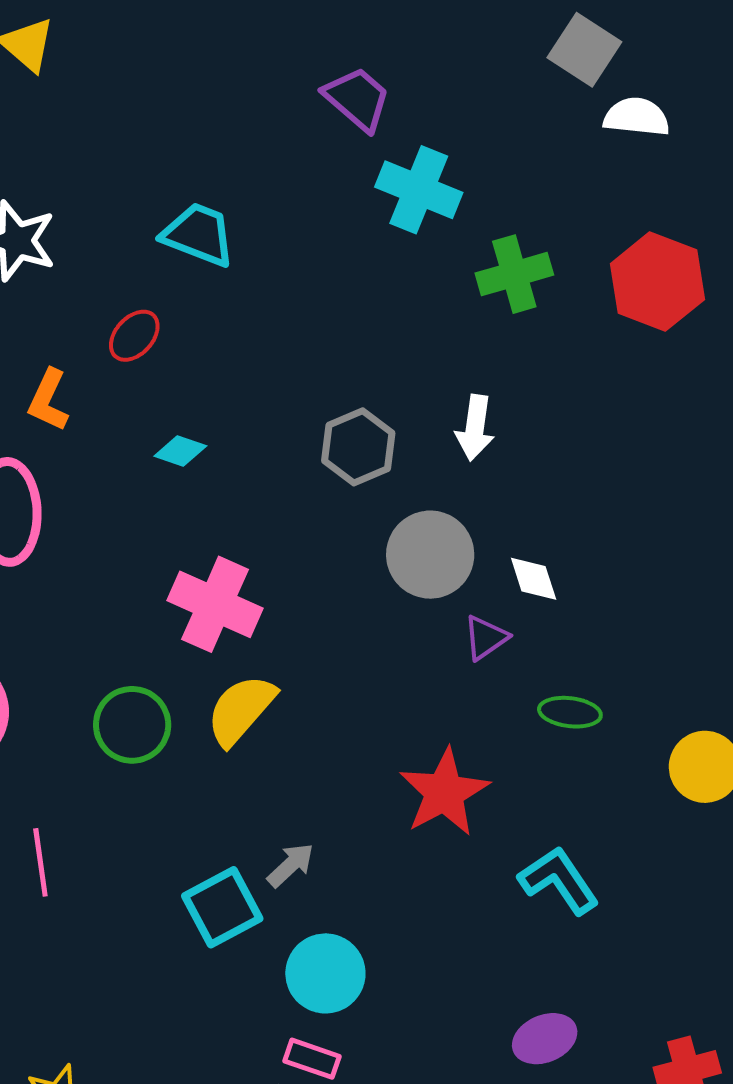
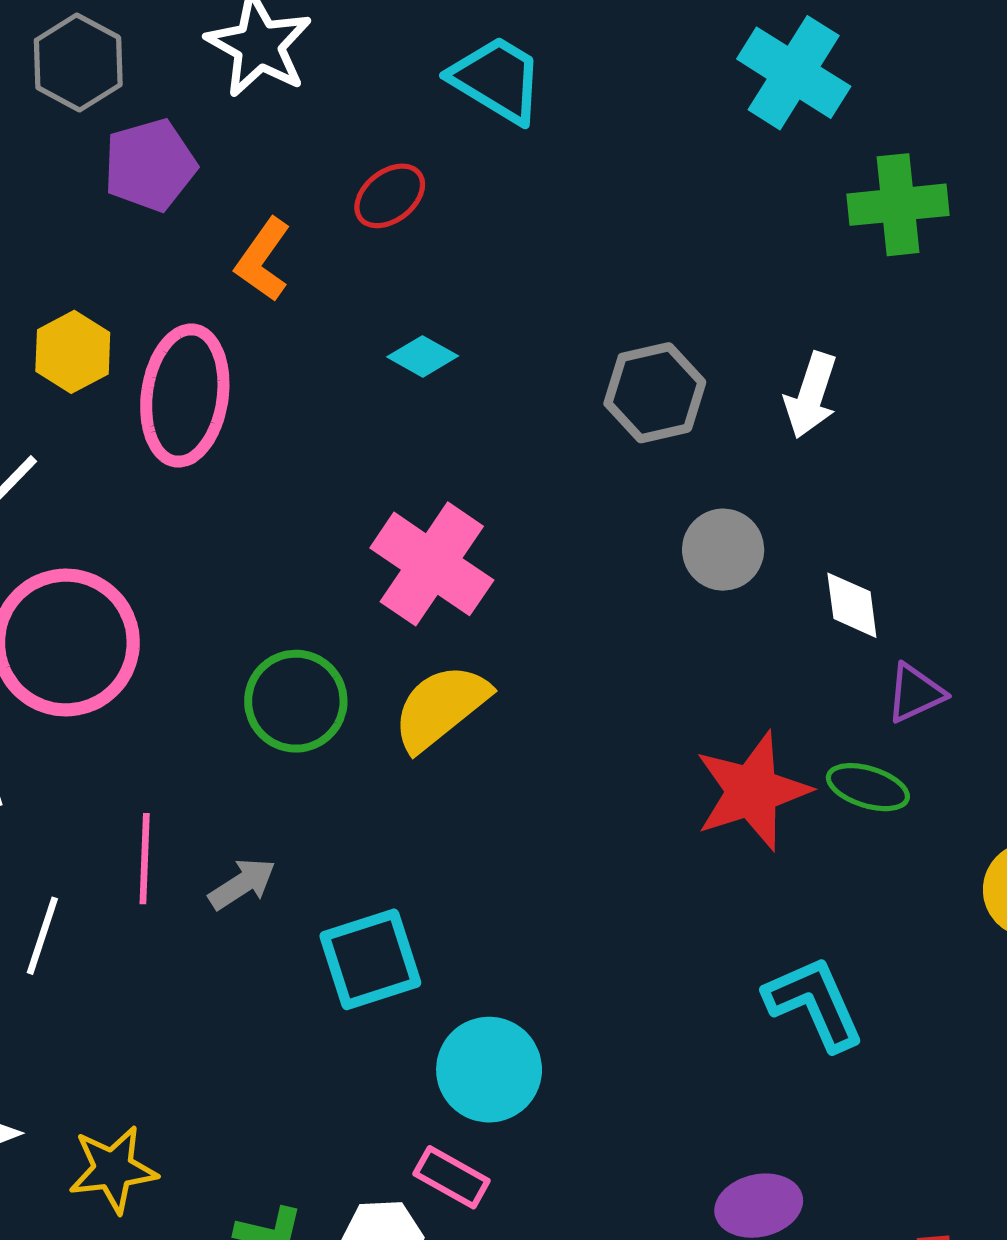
gray circle: (430, 555) -> (723, 550), size x0.7
purple triangle: (486, 638) -> (915, 693), moved
red star: (444, 792) -> (752, 791), moved
gray arrow: (291, 865) -> (242, 884), moved

